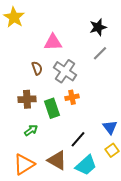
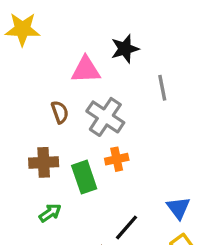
yellow star: (14, 17) -> (22, 29), turned -30
black star: (98, 27) -> (125, 49), moved
gray line: (100, 53) -> (162, 88), turned -56

